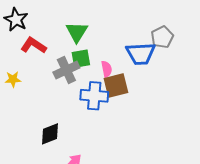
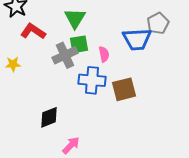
brown square: (116, 85) -> (124, 89), moved

